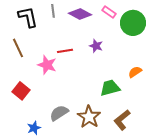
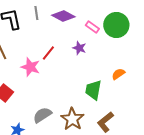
pink rectangle: (109, 12) -> (92, 27), moved
red line: (65, 51) -> (48, 53), turned -42
green trapezoid: (110, 88) -> (93, 90), turned -65

